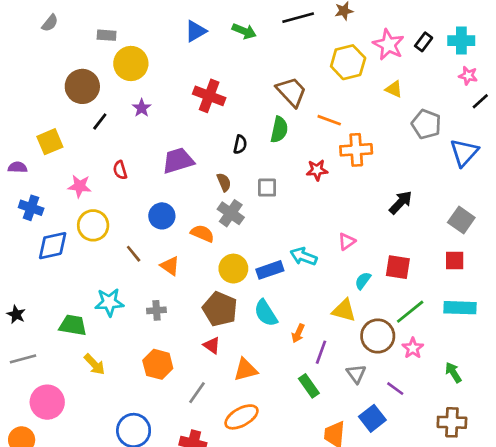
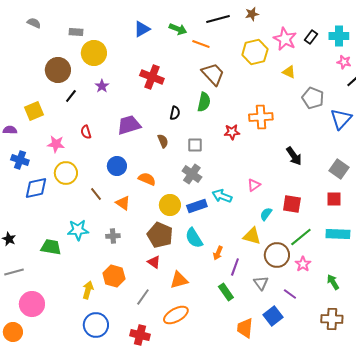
gray semicircle: (50, 23) -> (34, 23), turned -104
orange line: (329, 120) -> (201, 44), moved
black arrow: (401, 202) -> (294, 156), turned 102
gray cross: (231, 213) -> (192, 174), moved
yellow arrow: (94, 364) -> (88, 290), moved, turned -120

